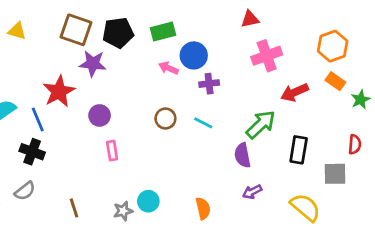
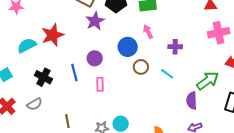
blue circle: (194, 55) -> (128, 47), moved
purple star: (93, 64) -> (95, 21), turned 30
pink arrow: (168, 68) -> (148, 32), turned 32
red star: (59, 91) -> (53, 35), moved
blue line: (38, 119) -> (74, 73), moved

